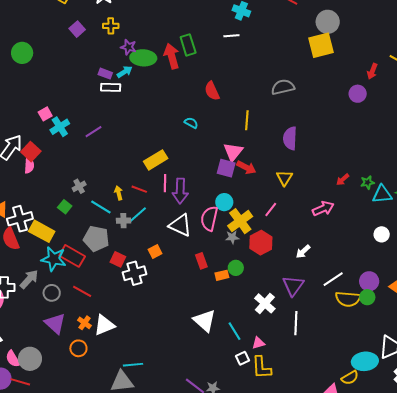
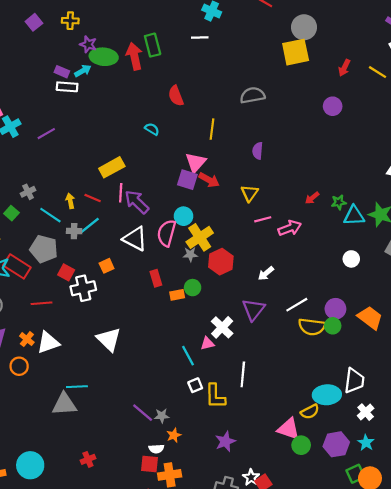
red arrow: (372, 71) -> (344, 68), moved
purple semicircle: (290, 138) -> (258, 151), size x0.7
purple arrow: (180, 191) -> (137, 202), turned 130
pink line: (271, 209) -> (263, 219), moved, turned 35
red line: (82, 291) -> (41, 303), moved, turned -36
white triangle: (205, 321) -> (109, 339), moved
white line: (296, 323) -> (243, 374), moved
pink triangle: (258, 343) -> (207, 344), moved

